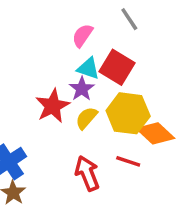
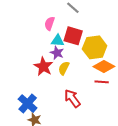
yellow hexagon: (128, 113) -> (95, 47), moved
red line: (128, 161) -> (102, 82), moved

